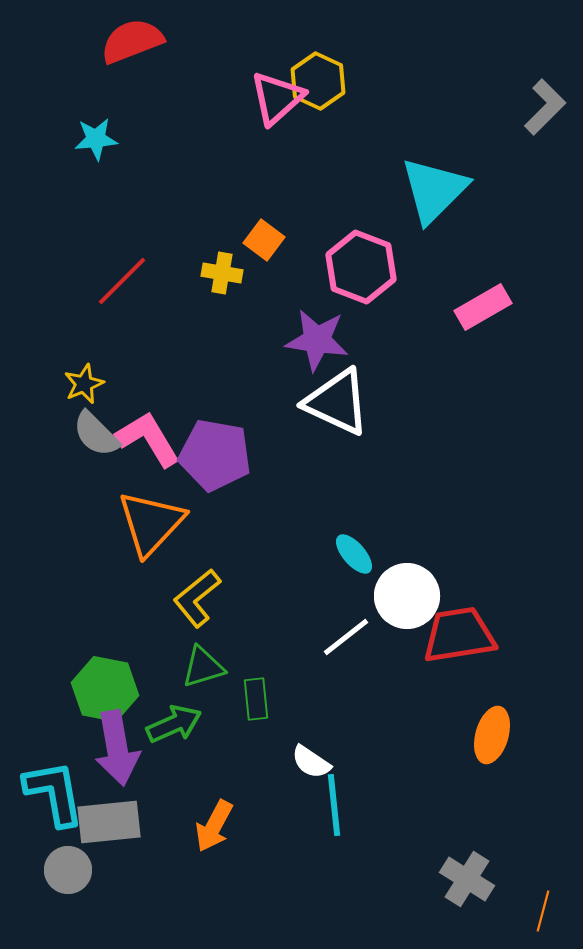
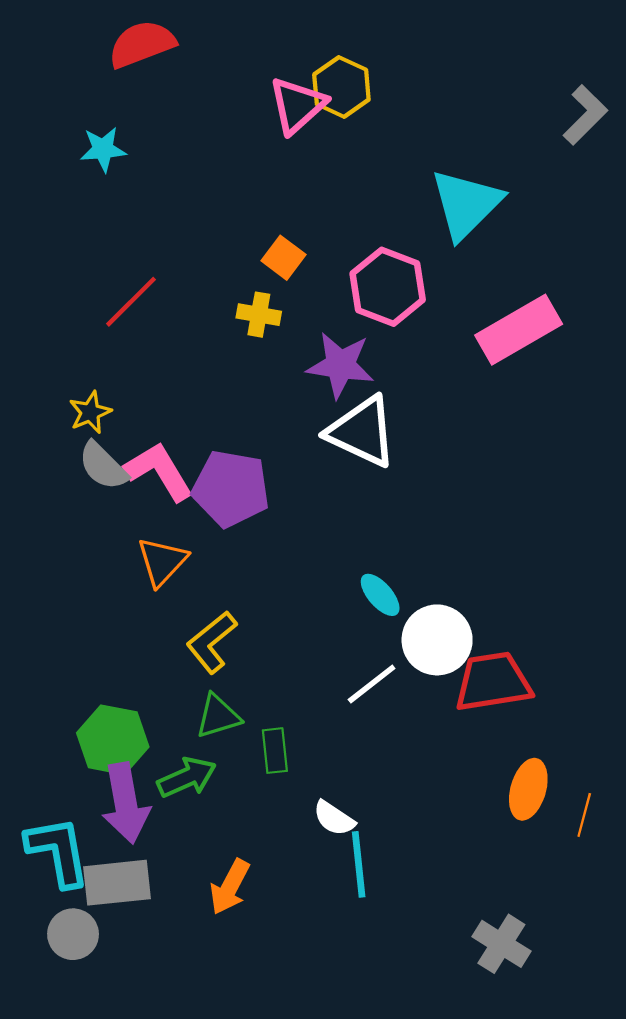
yellow cross: (222, 273) -> (259, 315), moved
pink rectangle: (483, 307) -> (519, 330), size x1.4
orange triangle: (151, 523) -> (162, 562), size x0.7
orange line: (543, 911) -> (584, 815), moved

